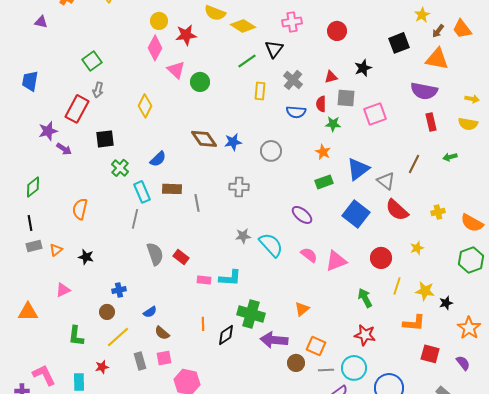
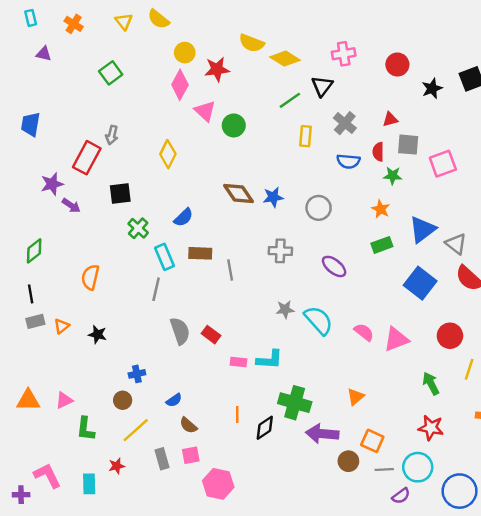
green square: (92, 61) -> (111, 73), moved
black star: (363, 68) -> (432, 88), moved
purple ellipse: (302, 215) -> (334, 266), moved
pink triangle: (63, 290) -> (64, 400), moved

